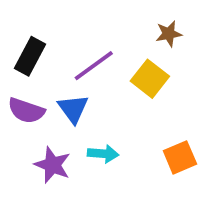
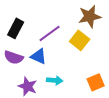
brown star: (169, 34) -> (90, 16), size x1.6
blue triangle: (73, 109) -> (39, 56), turned -30

